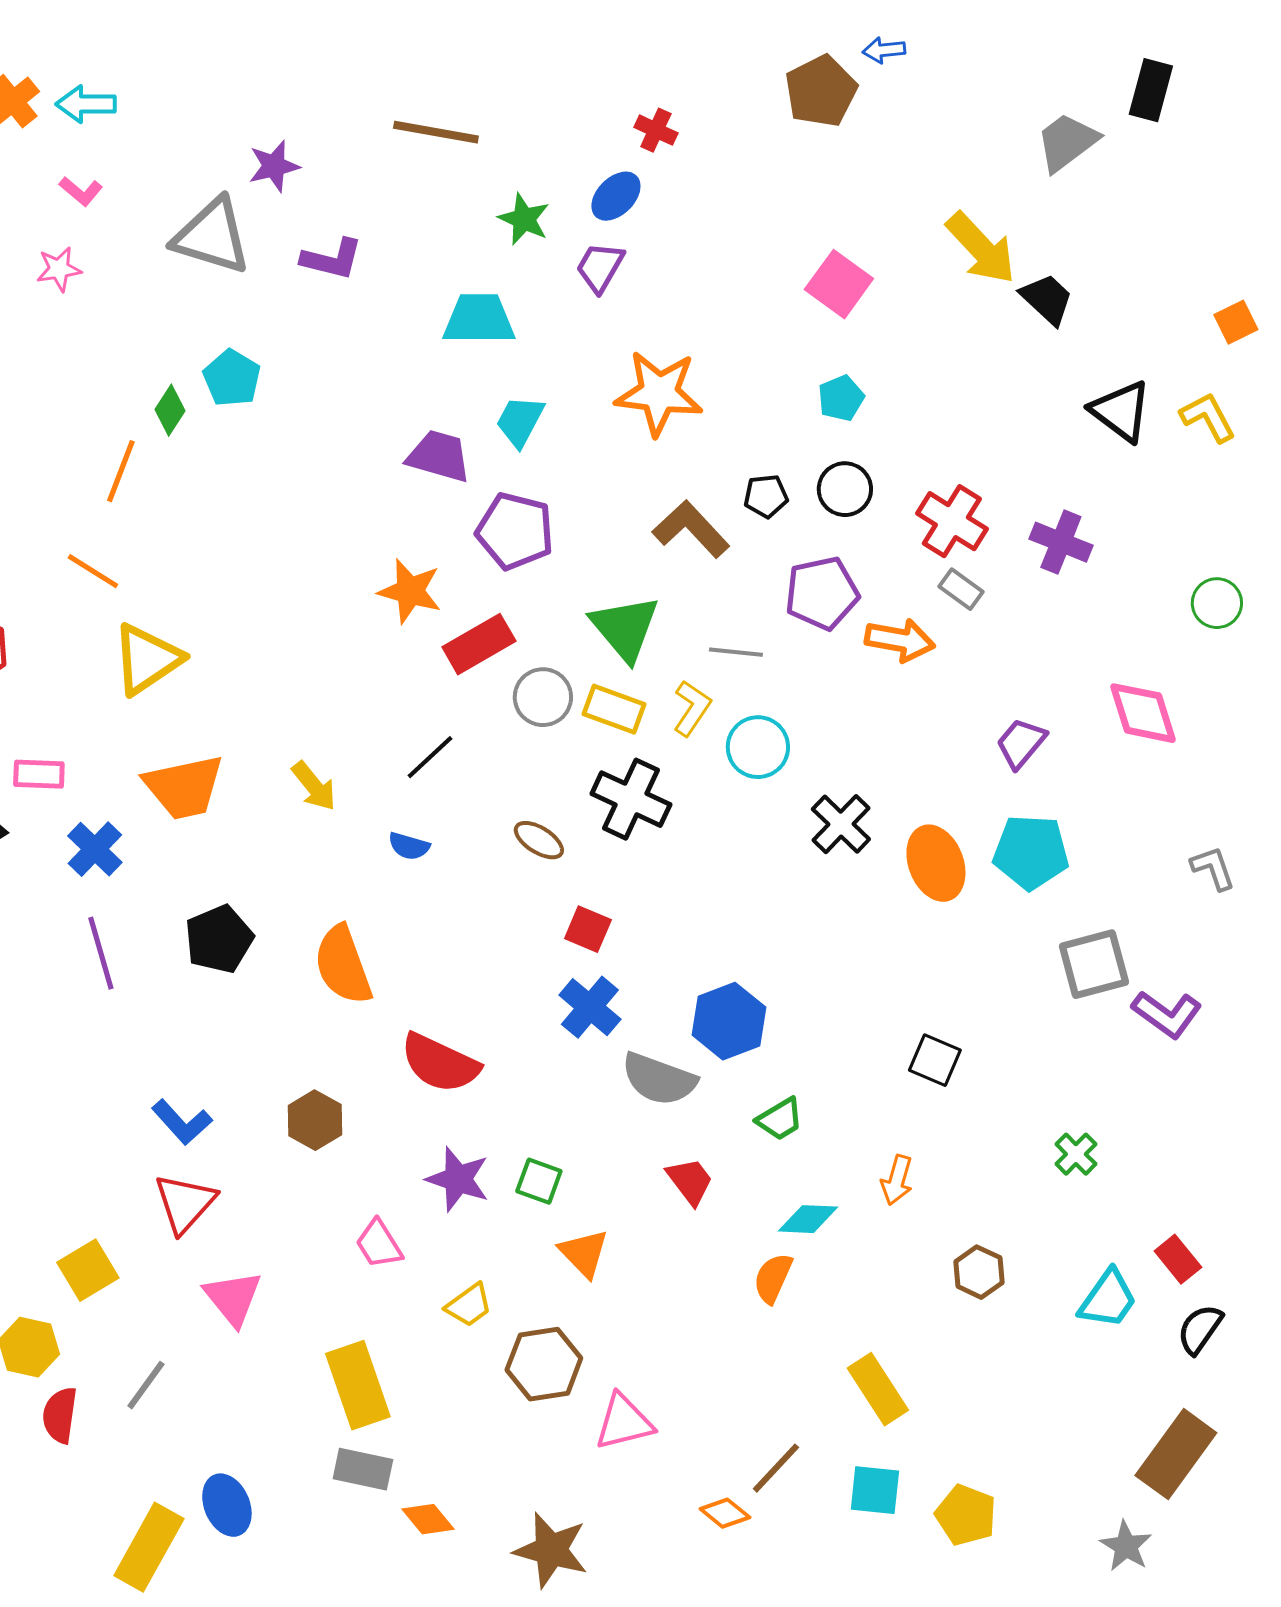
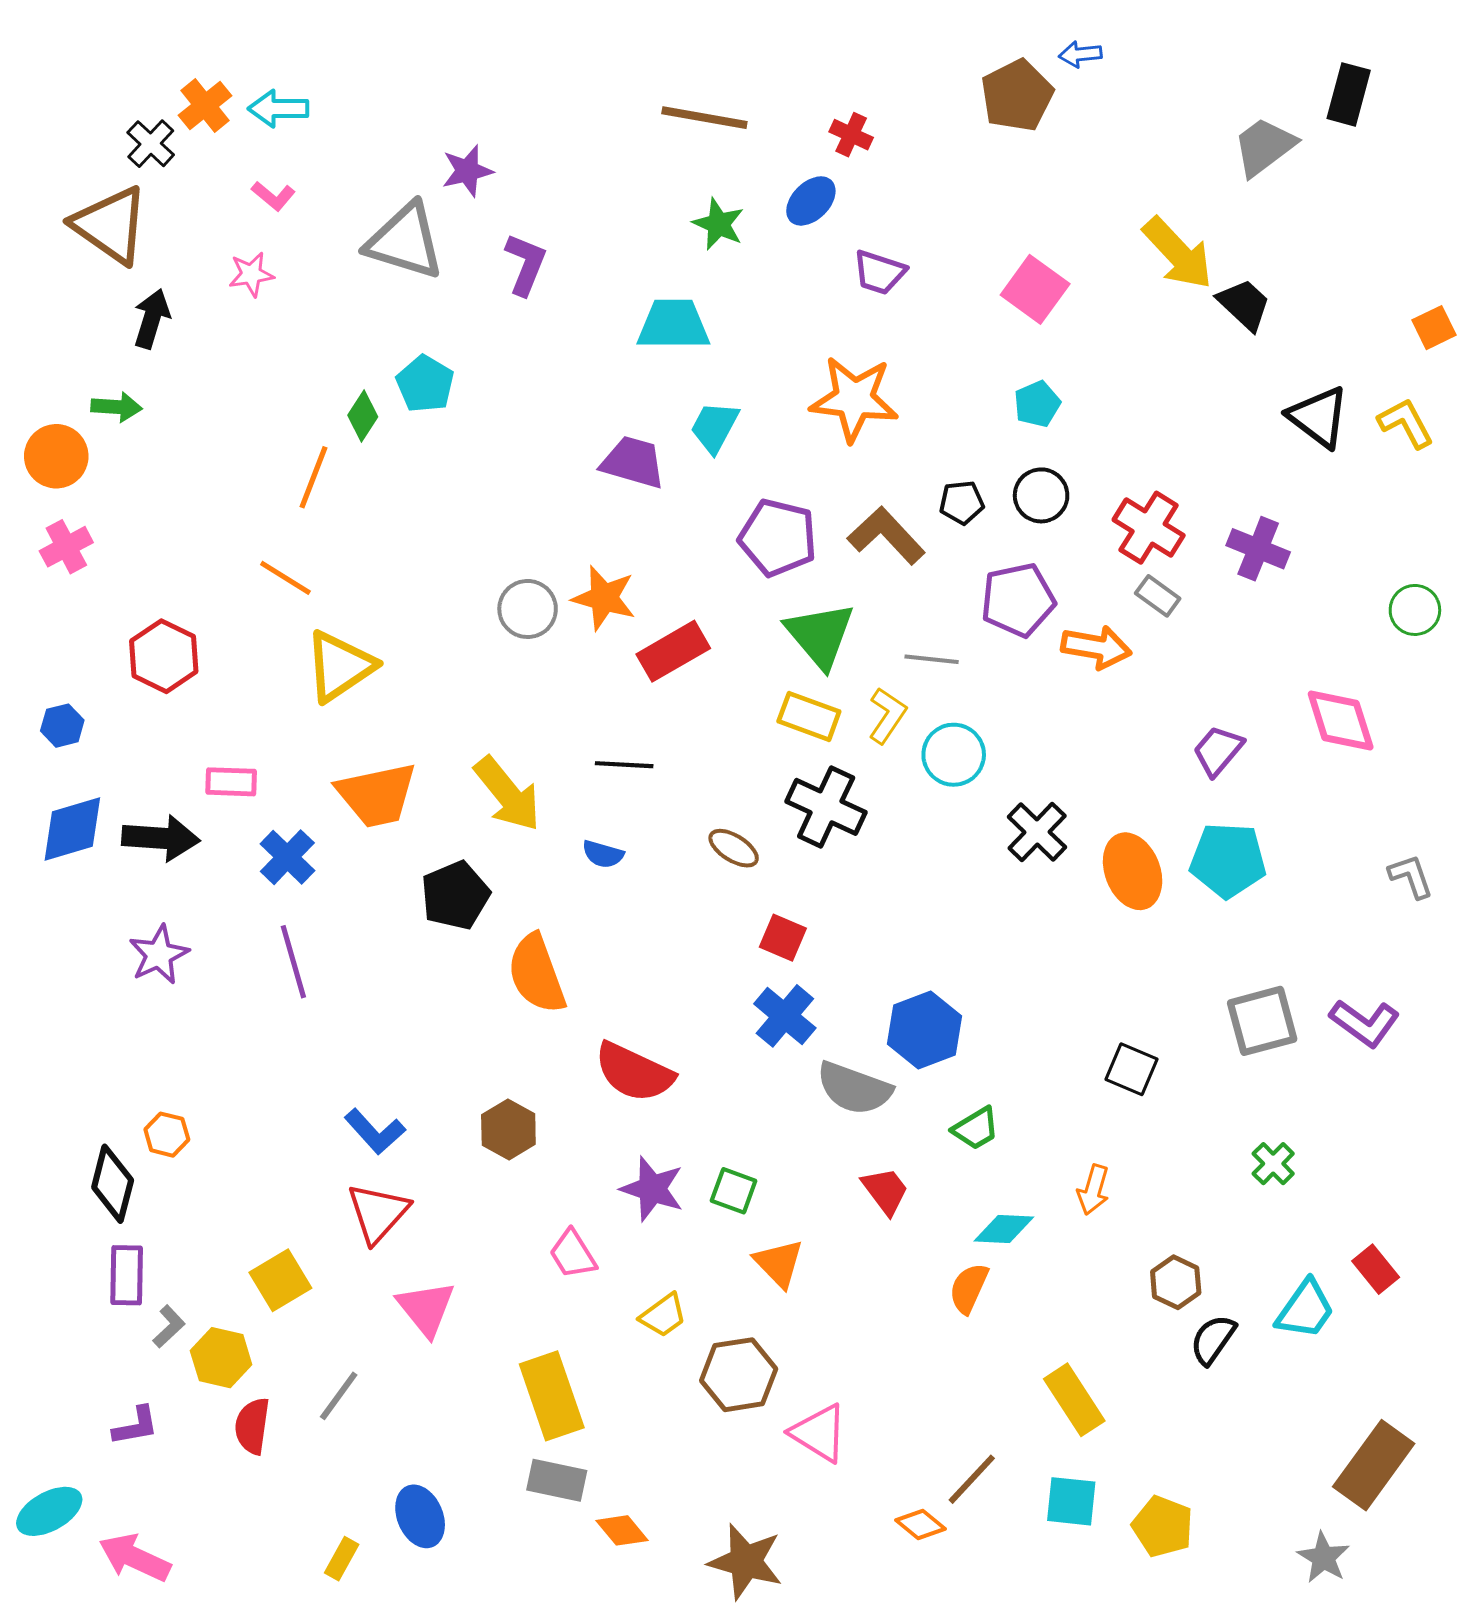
brown line: (436, 132) -> (704, 118), moved
purple L-shape: (332, 259) -> (526, 264), turned -82
purple trapezoid: (600, 267) -> (879, 272), moved, turned -102
purple pentagon: (515, 531) -> (778, 538), moved
gray circle: (543, 697) -> (528, 609), moved
black line: (430, 757) -> (624, 765), turned 46
yellow arrow: (314, 786) -> (507, 794), size x1.5
black pentagon: (219, 939) -> (455, 895), moved
gray square: (1094, 964) -> (1262, 1021), moved
black semicircle: (1200, 1329) -> (1213, 1340), moved
pink triangle: (624, 1422) -> (819, 1433), turned 46
yellow rectangle: (149, 1547) -> (342, 1559), size x0.5

